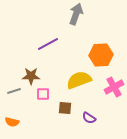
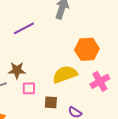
purple line: (48, 44) -> (24, 28), moved

